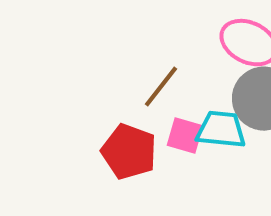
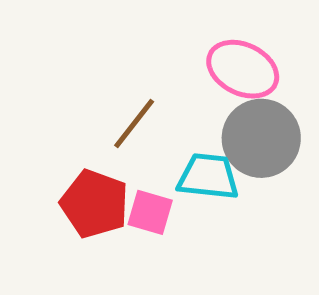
pink square: (185, 136) -> (150, 212), moved

